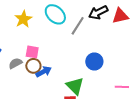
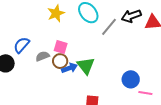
blue circle: (94, 61) -> (131, 79), moved
green triangle: (75, 86) -> (86, 66), moved

